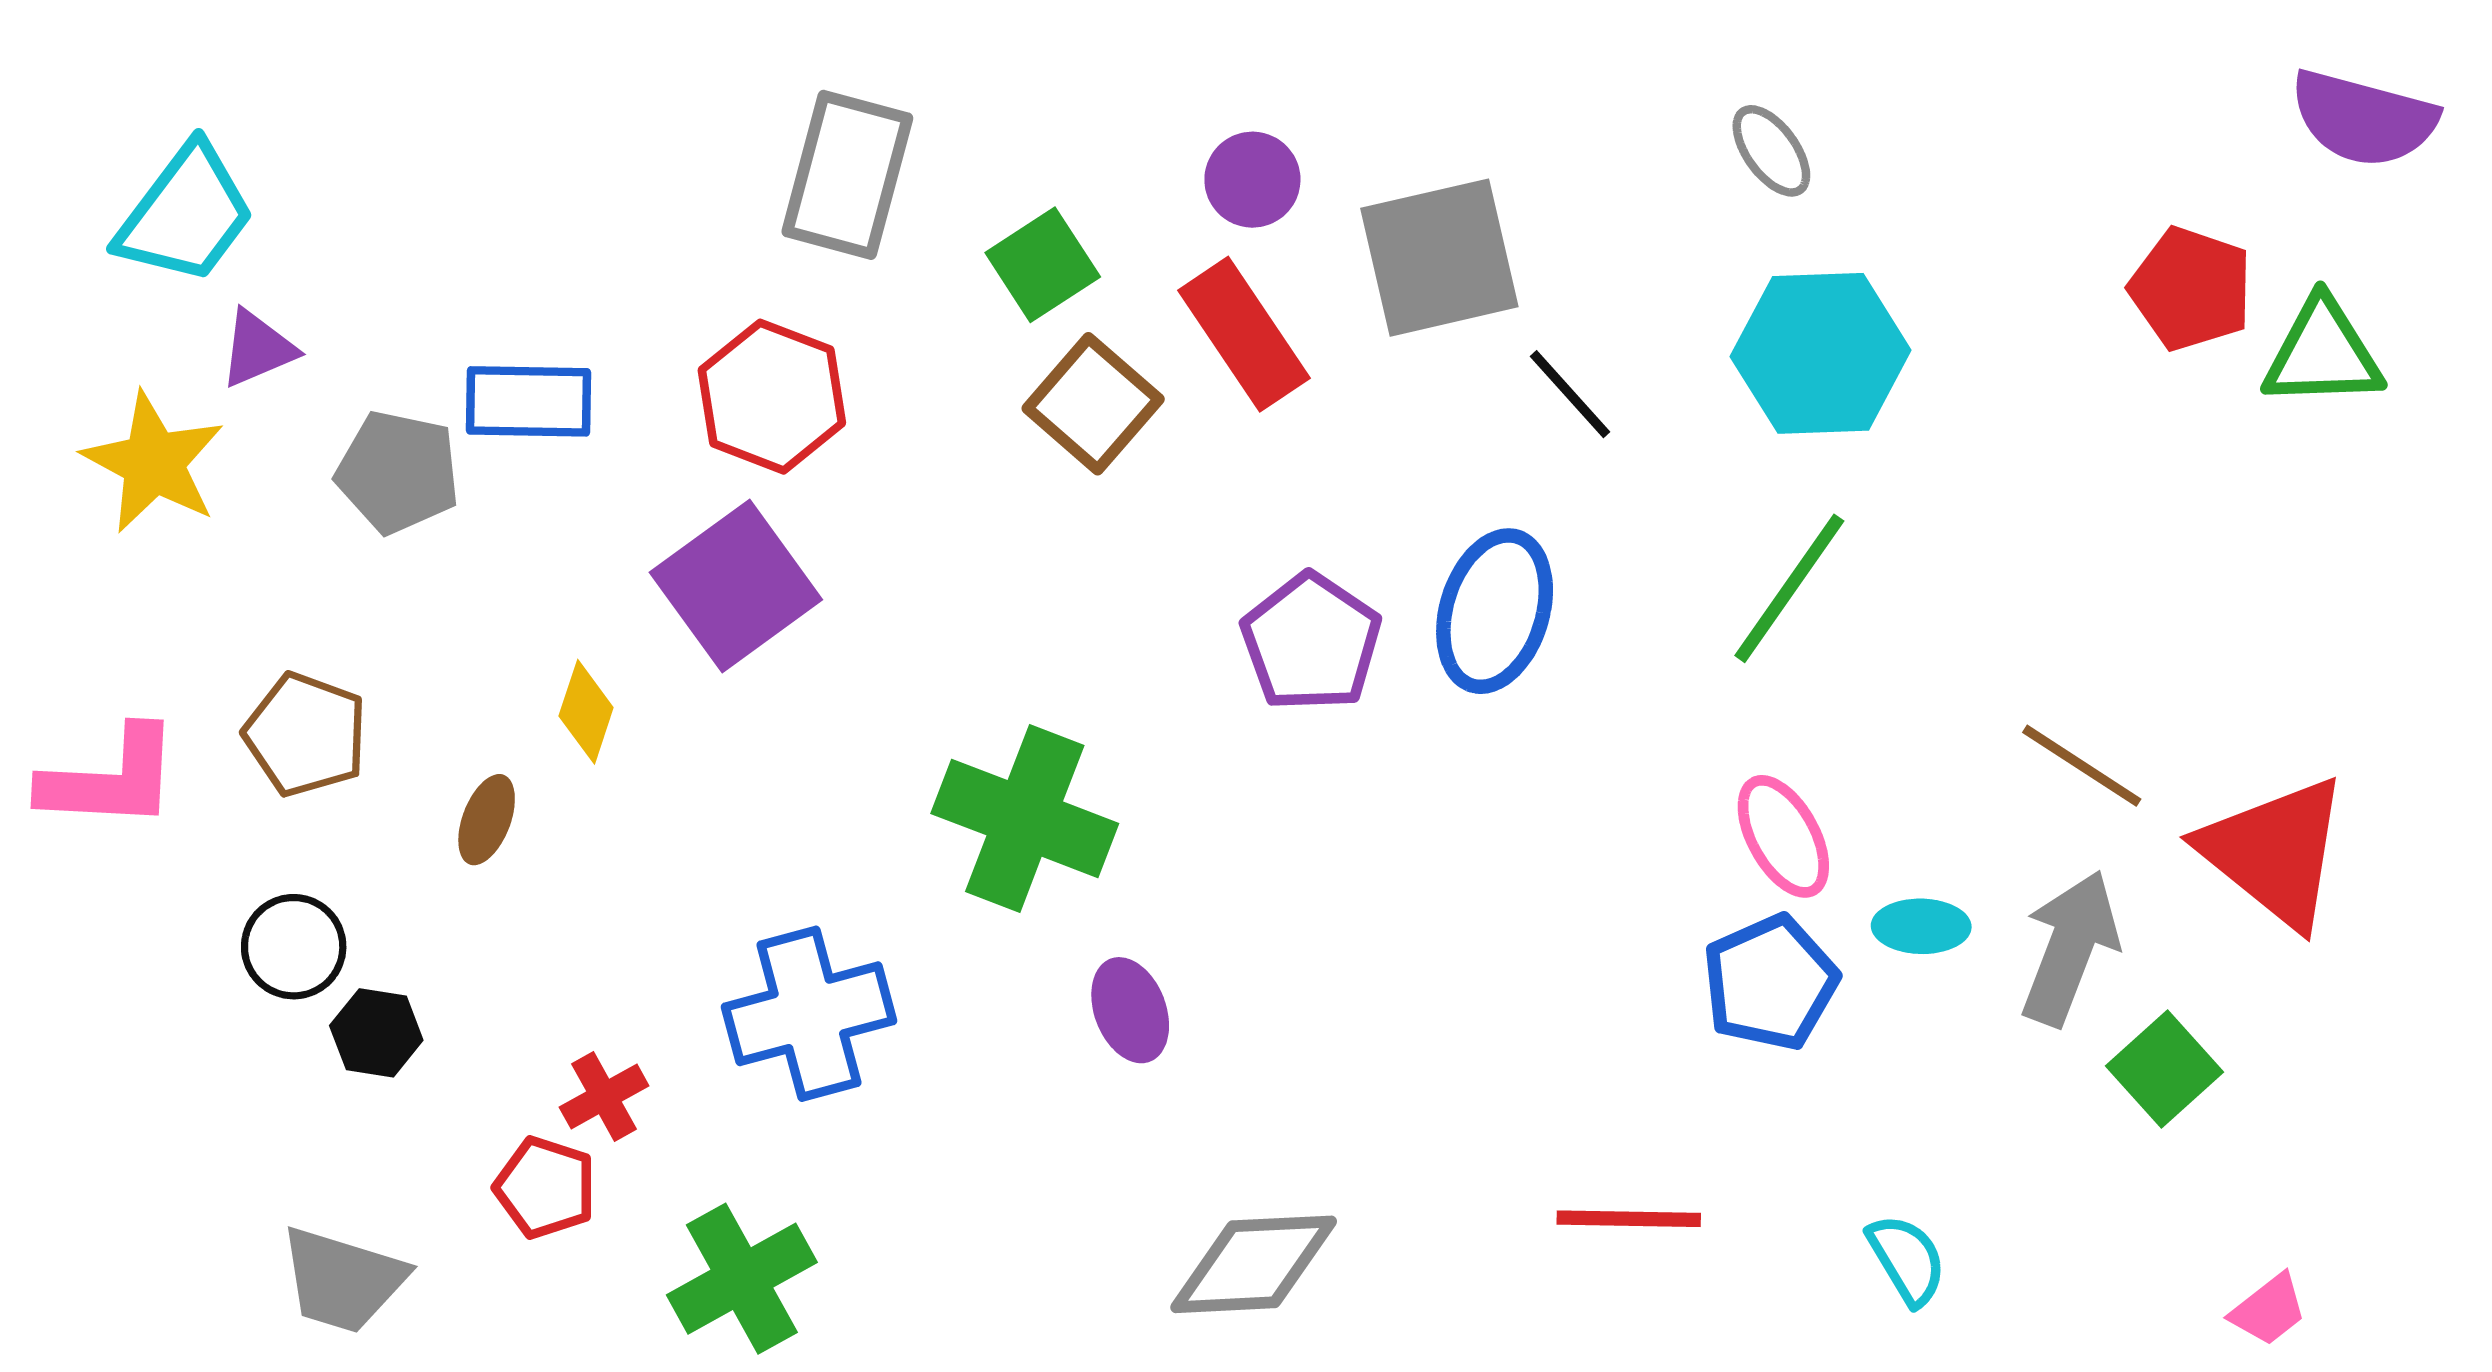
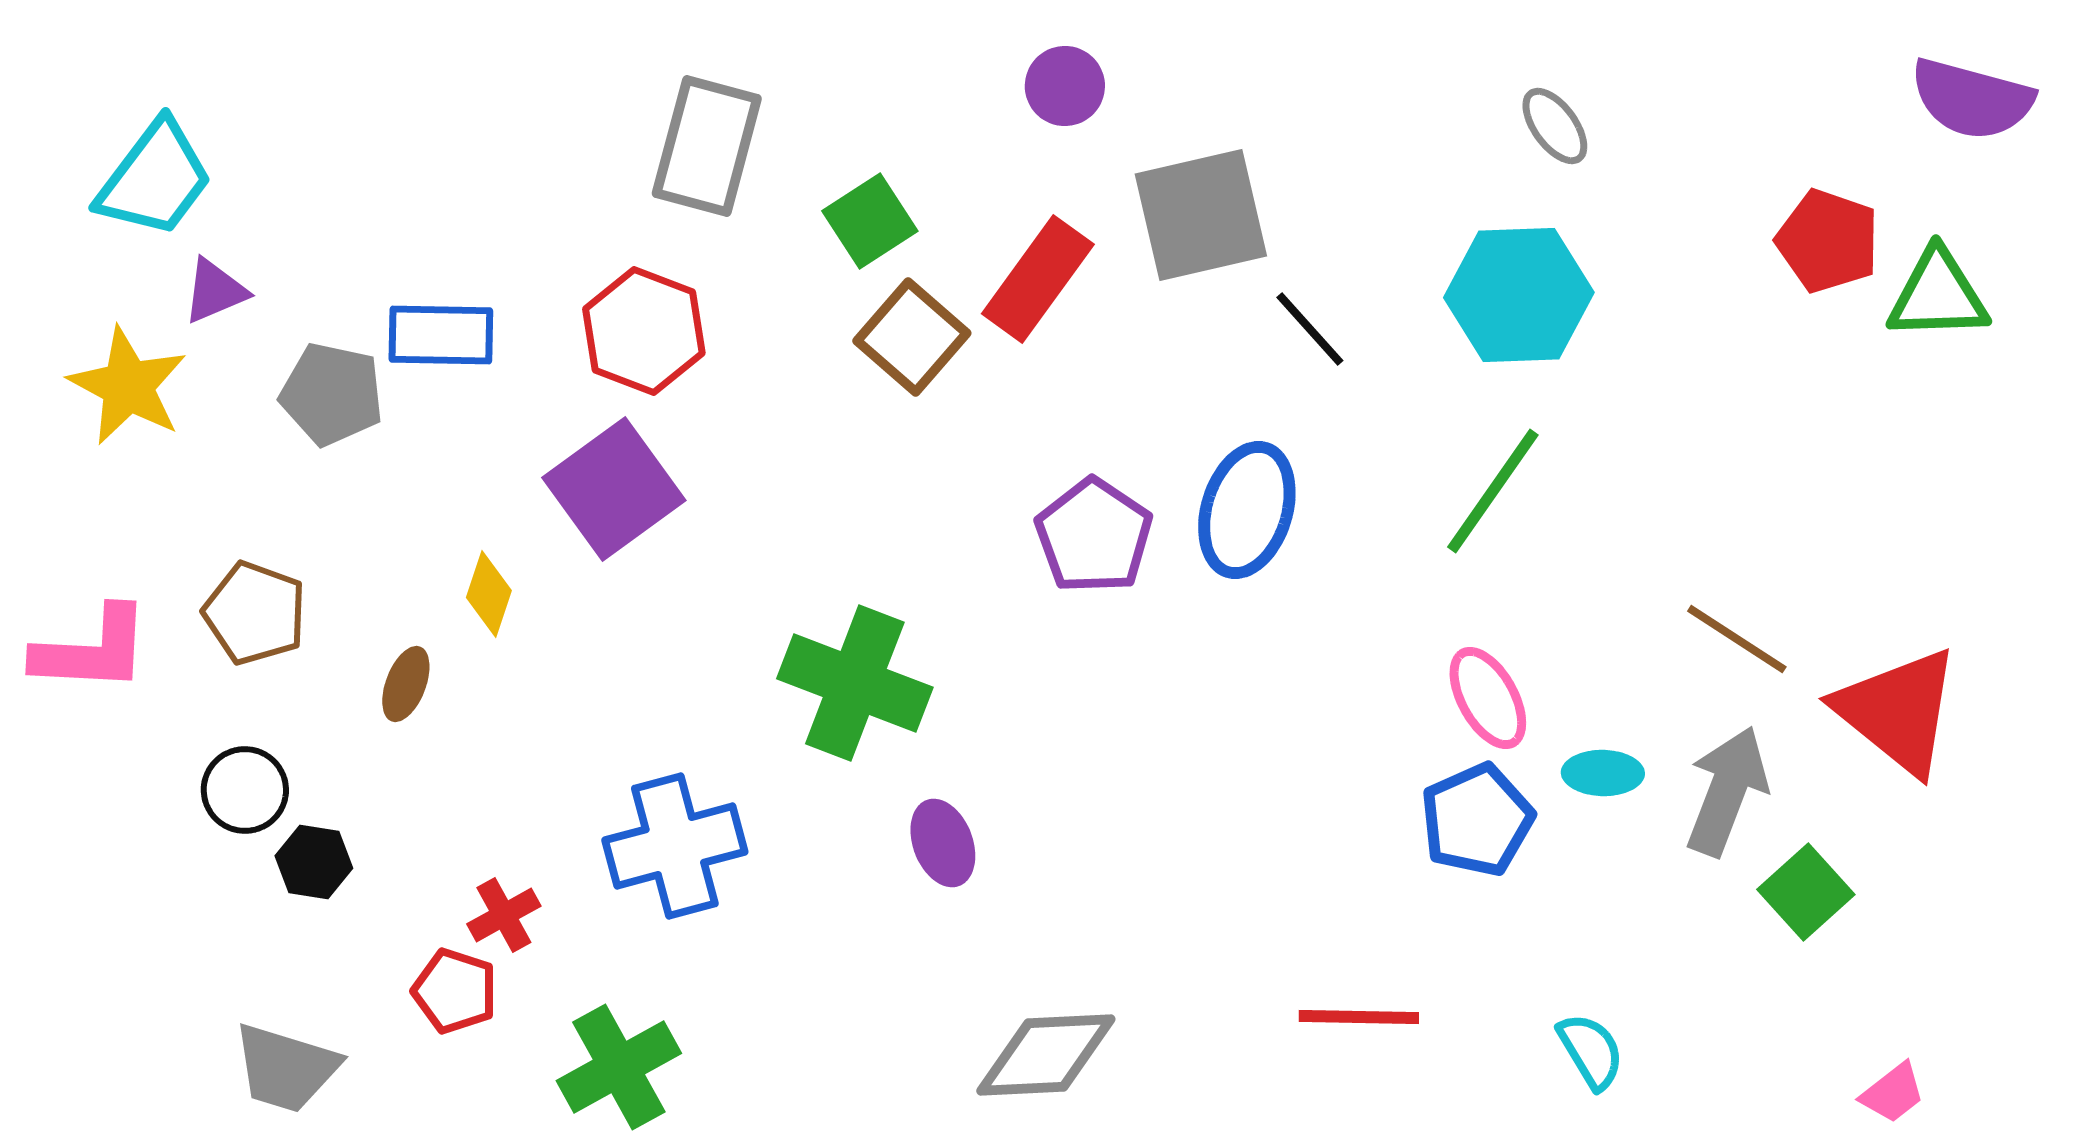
gray ellipse: (1771, 151) -> (1555, 126), moved
purple circle: (1252, 180) -> (1065, 86), moved
red rectangle: (1244, 334) -> (1038, 279), turned 70

